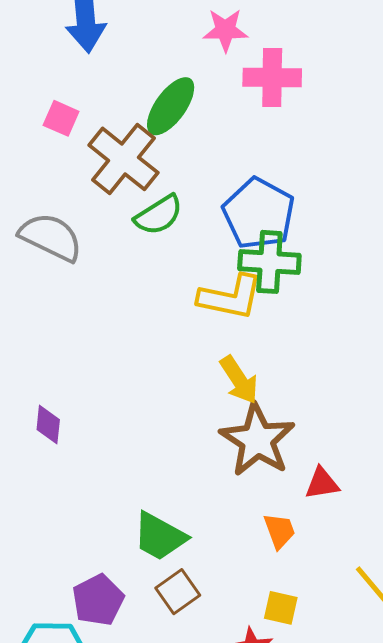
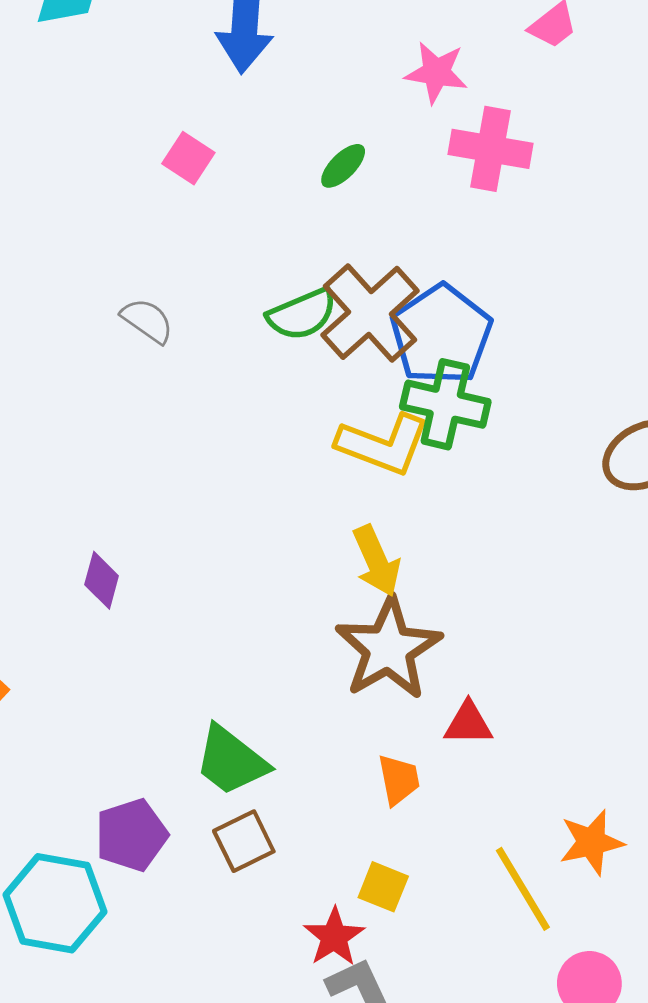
green ellipse: (171, 106) -> (343, 166), size x0.6
brown cross: (123, 159) -> (370, 313), moved
gray semicircle: (51, 237) -> (147, 321), size x0.6

